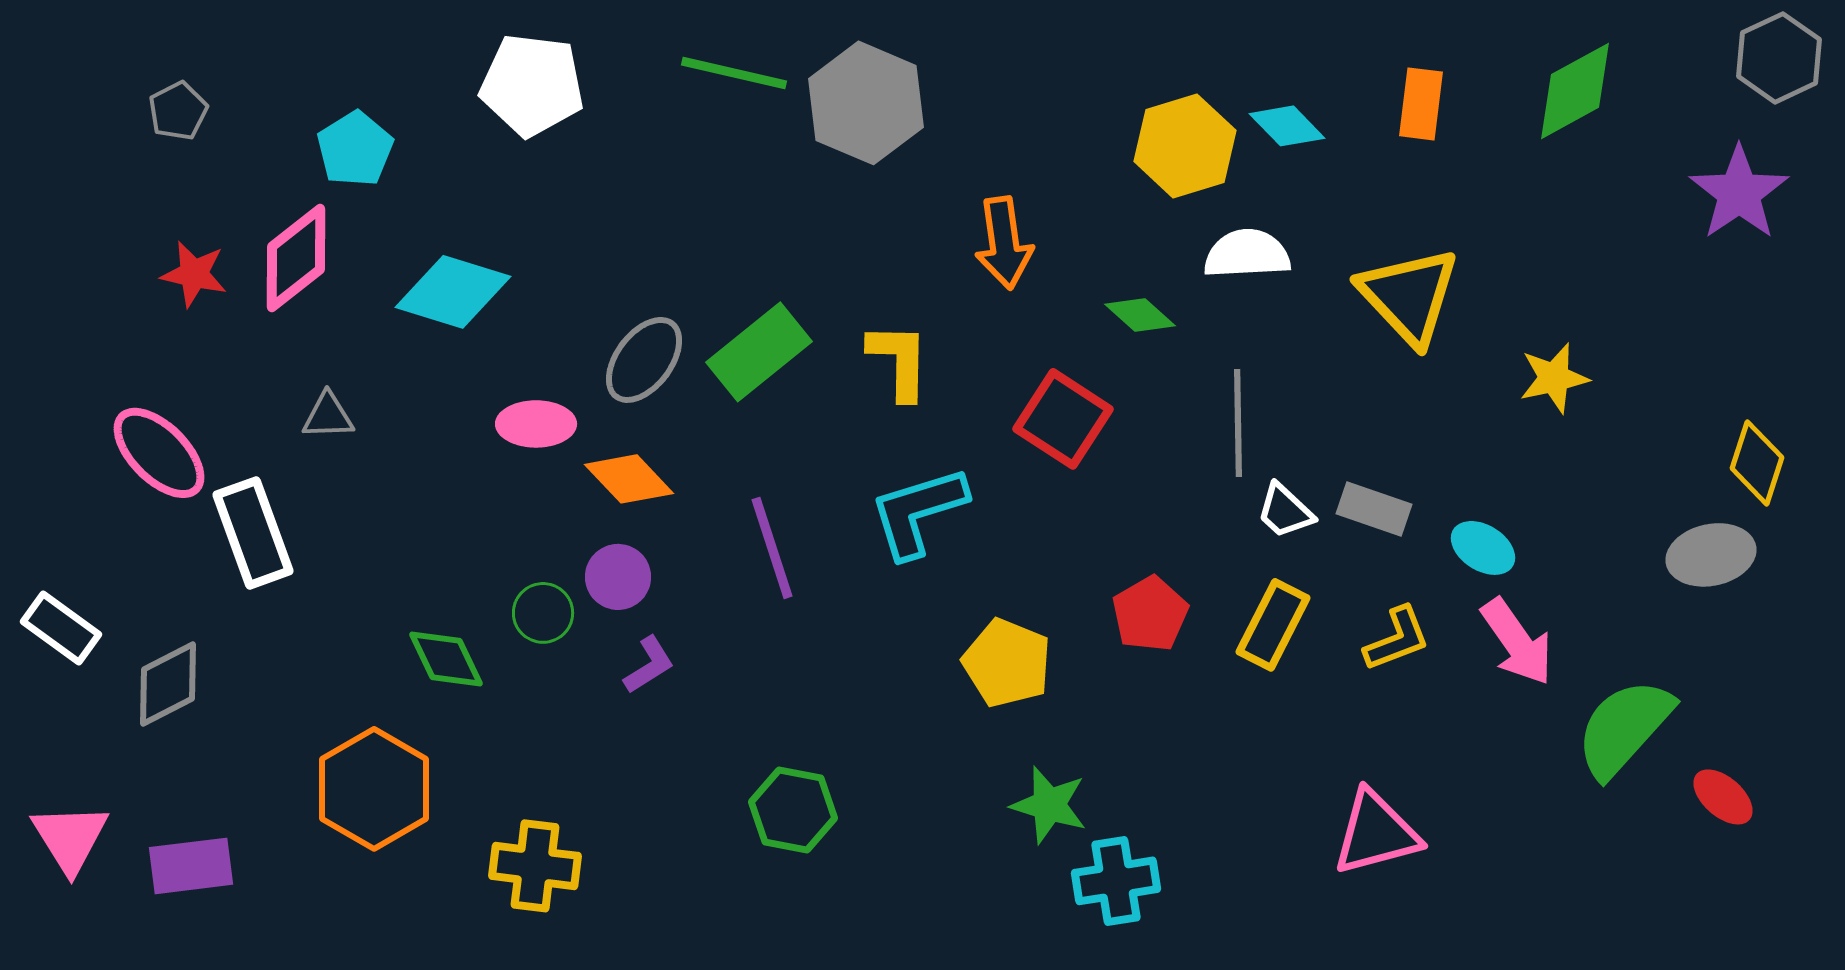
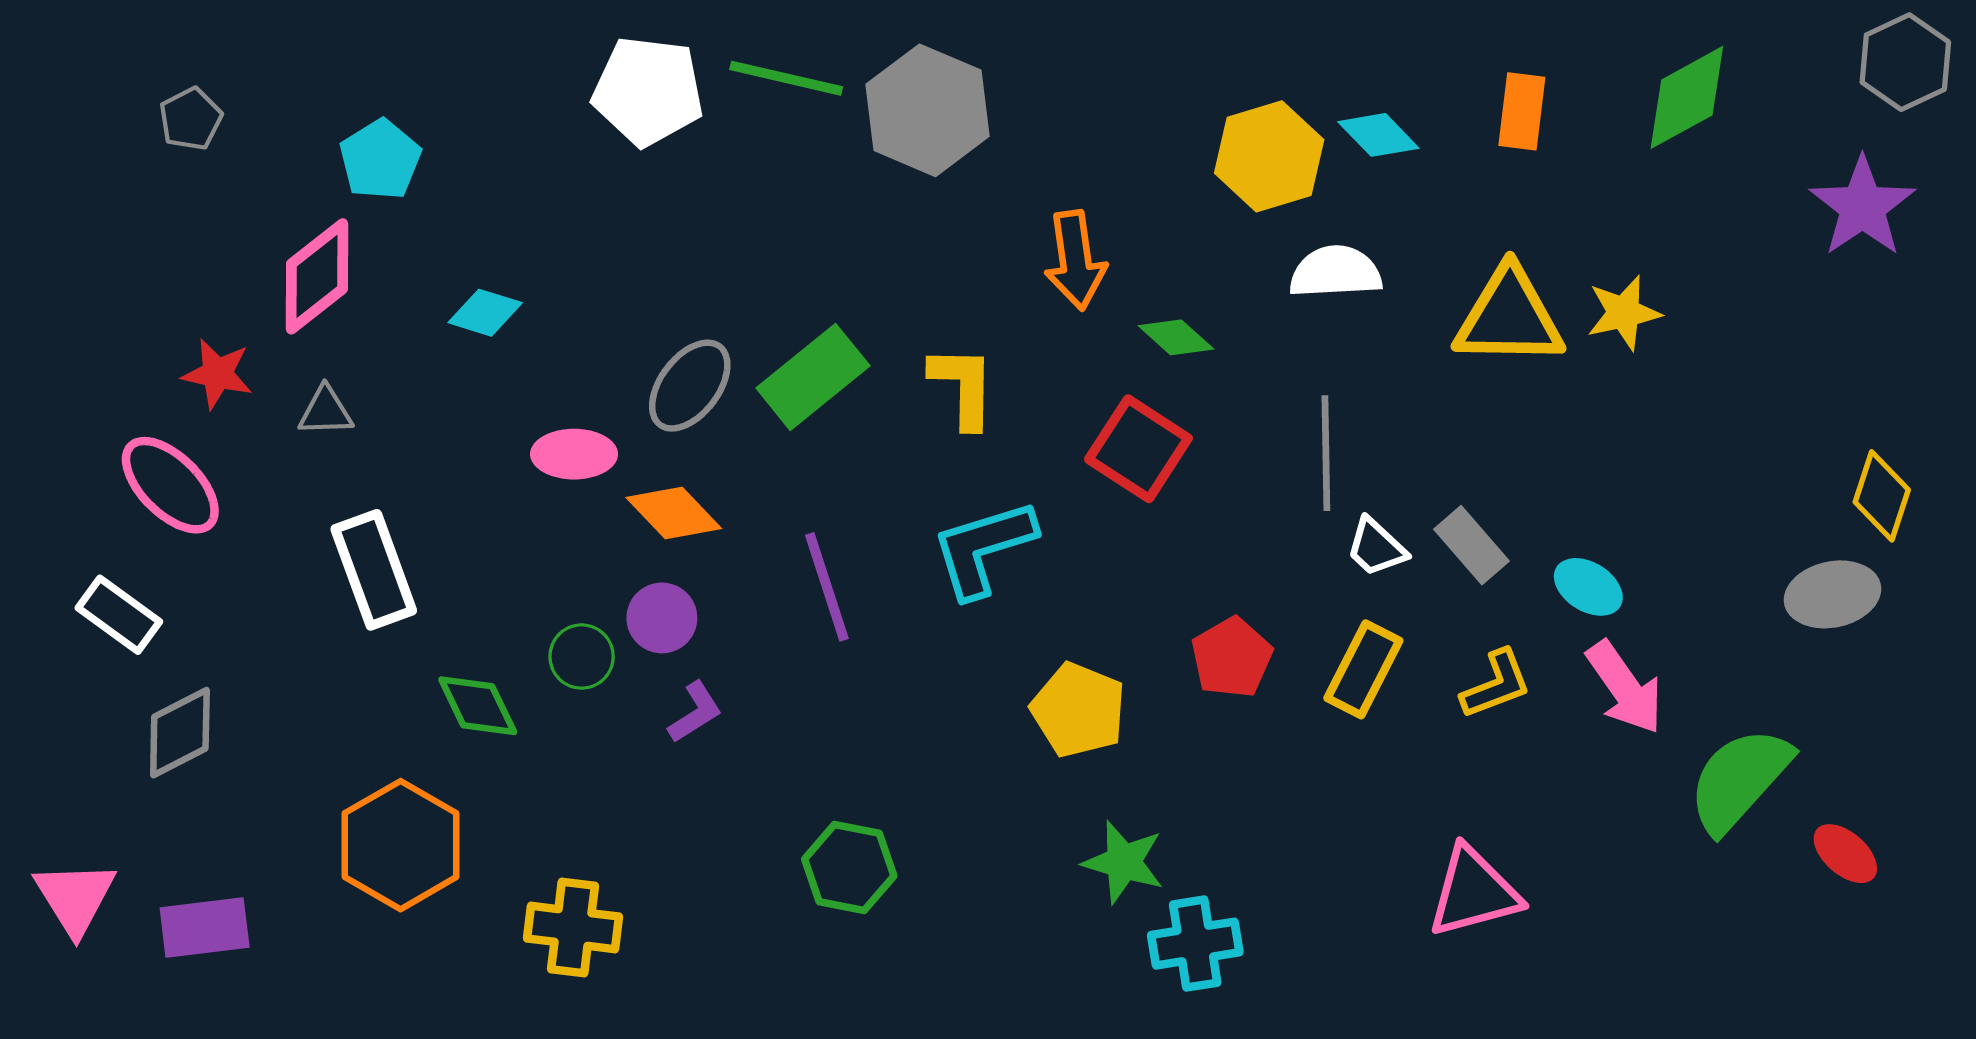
white pentagon: (532, 85) -> (648, 91), moved
red star: (194, 274) -> (217, 374), moved
cyan diamond: (453, 292) -> (485, 313), size x0.6
yellow triangle: (1409, 296) -> (1509, 317), turned -46
green diamond: (1140, 315) -> (1176, 337), moved
yellow star: (1554, 378) -> (1624, 313), moved
gray triangle: (328, 416) -> (326, 411), moved
gray rectangle: (1374, 509) -> (1472, 545), turned 30
white rectangle: (253, 533) -> (374, 570), moved
white rectangle: (61, 628) -> (119, 615), moved

